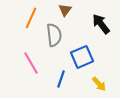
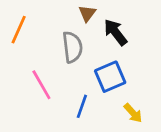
orange line: (31, 18) -> (19, 30), moved
black arrow: (101, 24) -> (115, 32), moved

